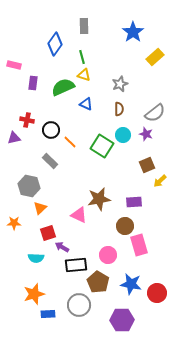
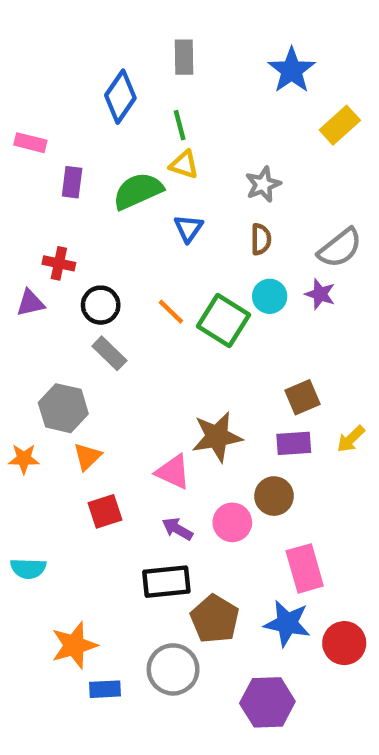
blue triangle: (86, 104) -> (188, 228), turned 40
black circle: (51, 130) -> (101, 305), moved
orange line: (70, 142) -> (171, 312), moved
brown square: (147, 165) -> (303, 397), moved
yellow arrow: (160, 181) -> (351, 439), moved
orange star: (14, 223) -> (24, 459), moved
pink rectangle: (139, 245) -> (305, 568), moved
purple arrow: (62, 247) -> (177, 529), moved
pink circle: (108, 255) -> (232, 522), moved
cyan semicircle: (36, 258) -> (28, 568), moved

